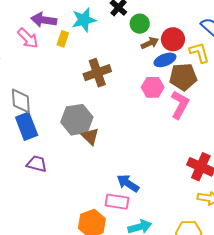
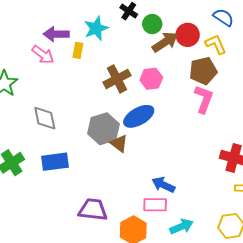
brown arrow: (150, 43) -> (165, 42), size x1.5
blue ellipse: (165, 60) -> (139, 116), moved, size x1.4
pink hexagon: (153, 87) -> (151, 79), moved
blue rectangle: (27, 126) -> (55, 162), moved, turned -68
purple trapezoid: (37, 164) -> (93, 210), moved, size x1.4

